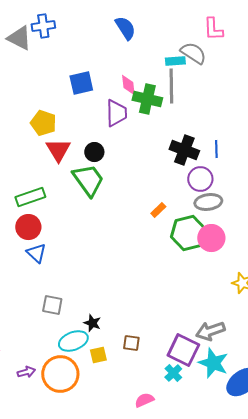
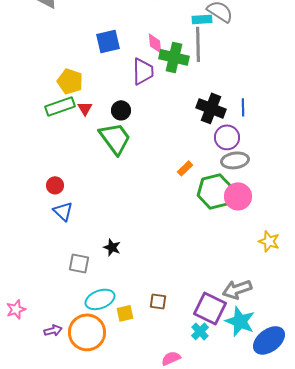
red triangle: (58, 150) -> (85, 108), size x0.6
green rectangle: (30, 197) -> (60, 106), moved
red circle: (28, 227) -> (55, 185), size x0.7
black star: (92, 323) -> (112, 247), moved

